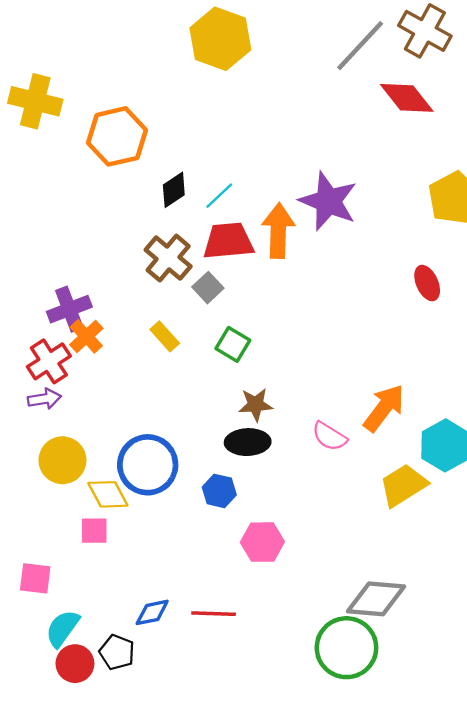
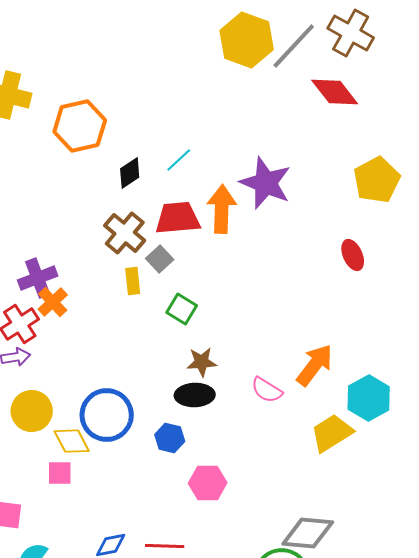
yellow hexagon: (220, 39) -> (247, 40), moved
cyan line: (219, 196) -> (179, 160), moved
yellow rectangle: (165, 336) -> (133, 281), moved, turned 36

